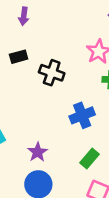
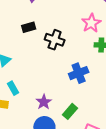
green rectangle: (90, 158) -> (70, 111), moved

